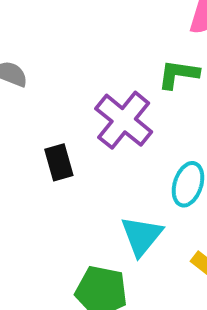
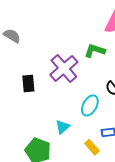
cyan triangle: (142, 236) -> (63, 127), size x0.7

